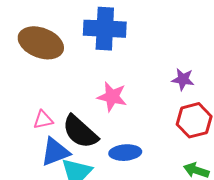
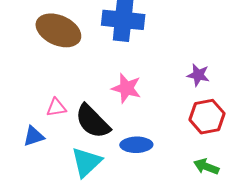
blue triangle: (55, 152) -> (34, 136), moved, size x0.7

